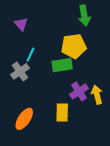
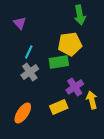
gray cross: (20, 71) -> (30, 72), moved
yellow arrow: (97, 95) -> (92, 100), moved
yellow rectangle: (62, 113) -> (59, 107), turned 66

